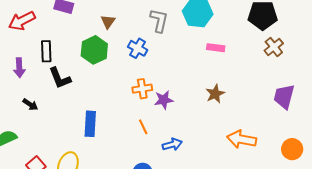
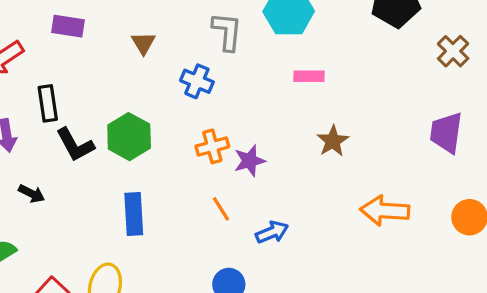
brown cross: (274, 47) -> (453, 51), moved
pink rectangle: (216, 48) -> (309, 76), moved
green hexagon: (94, 50) -> (129, 137), moved

